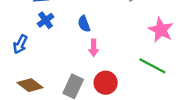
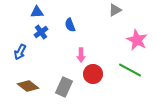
blue semicircle: (84, 24) -> (70, 25), moved
red circle: (106, 83) -> (93, 74), moved

